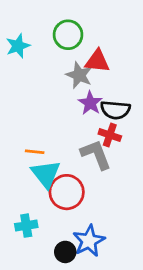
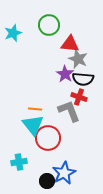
gray star: (79, 75) -> (78, 59), moved
orange line: (35, 152) -> (35, 109), moved

